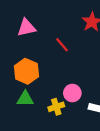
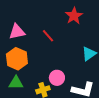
pink triangle: (26, 28) -> (17, 32), moved

